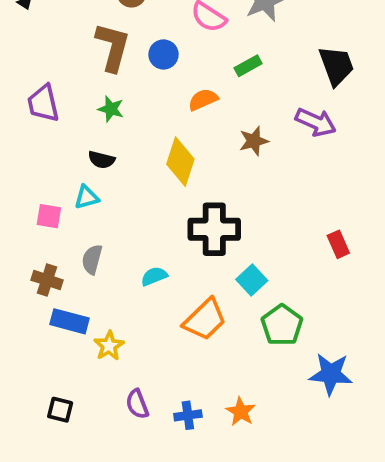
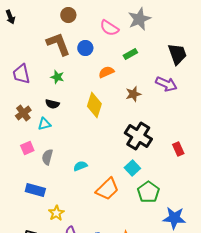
brown L-shape: (113, 47) -> (58, 44), turned -36
pink square: (49, 216) -> (27, 148), moved, turned -32
black cross: (214, 229) -> (138, 136), moved, turned 32
brown cross: (47, 280) -> (23, 113), moved, turned 35
yellow star: (109, 346) -> (56, 213), moved

